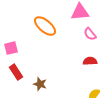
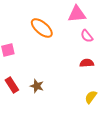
red rectangle: (16, 72) -> (12, 85), moved

